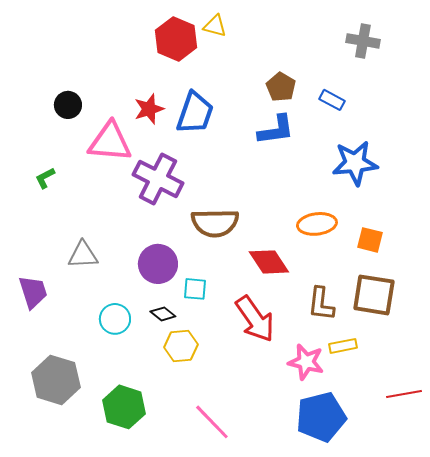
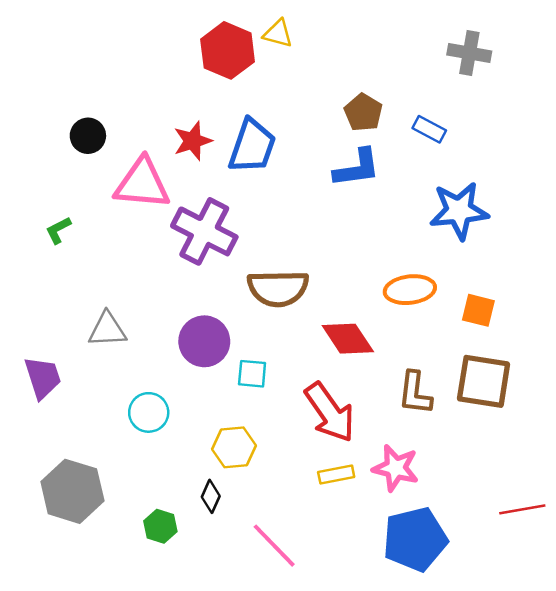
black diamond: (163, 314) -> (211, 496), moved, turned 75
yellow rectangle: (343, 346) -> (336, 474), moved
green hexagon: (124, 407) -> (160, 526), size x0.6

